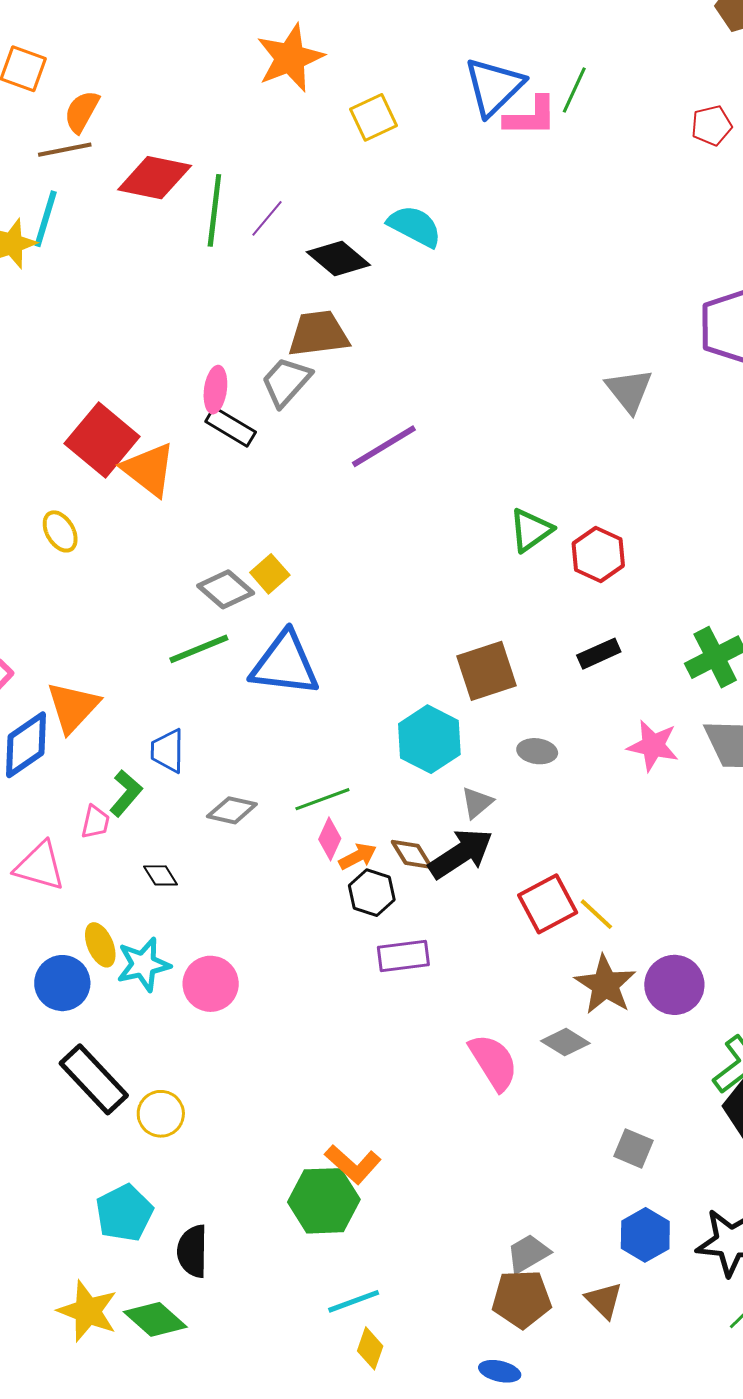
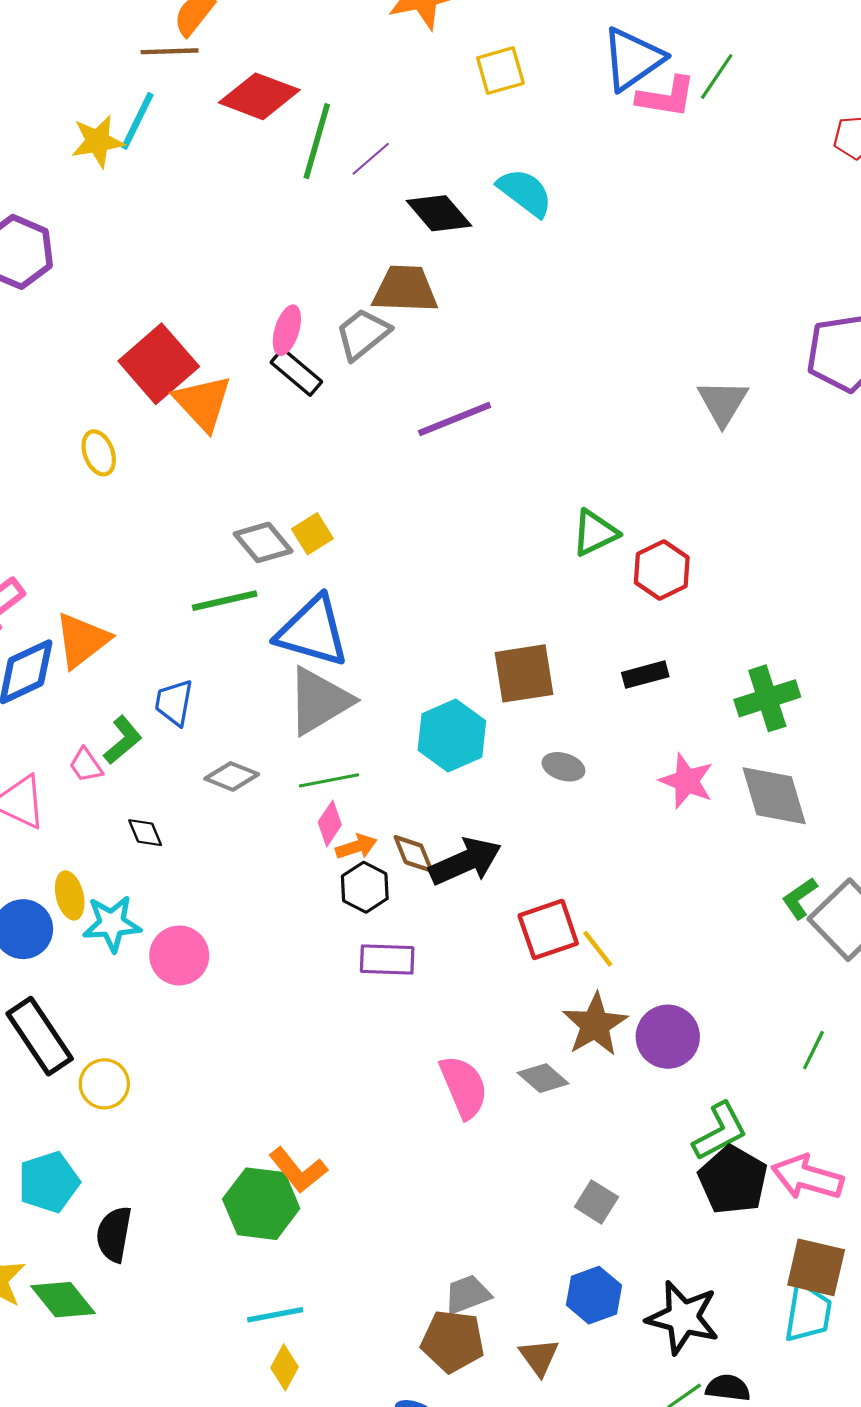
gray triangle: (477, 803) -> (319, 701), moved, size x2.0
pink trapezoid: (95, 822) -> (86, 765), turned 123

